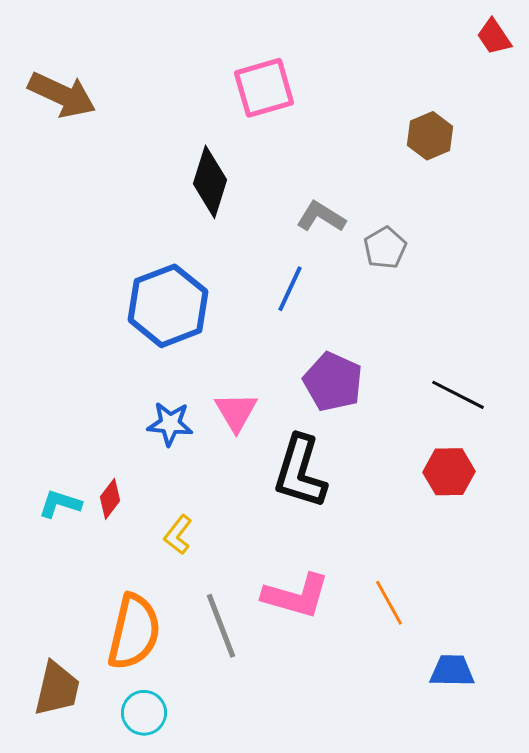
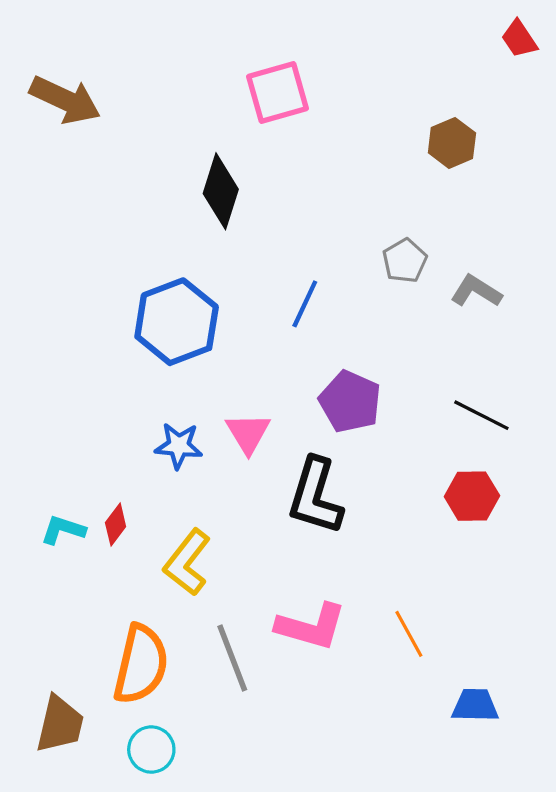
gray L-shape: (321, 217) -> (476, 291), moved
yellow L-shape: (178, 535) -> (187, 562), size x1.6

